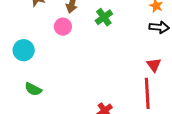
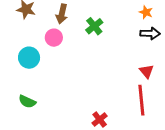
cyan circle: (24, 50) -> (29, 58), moved

